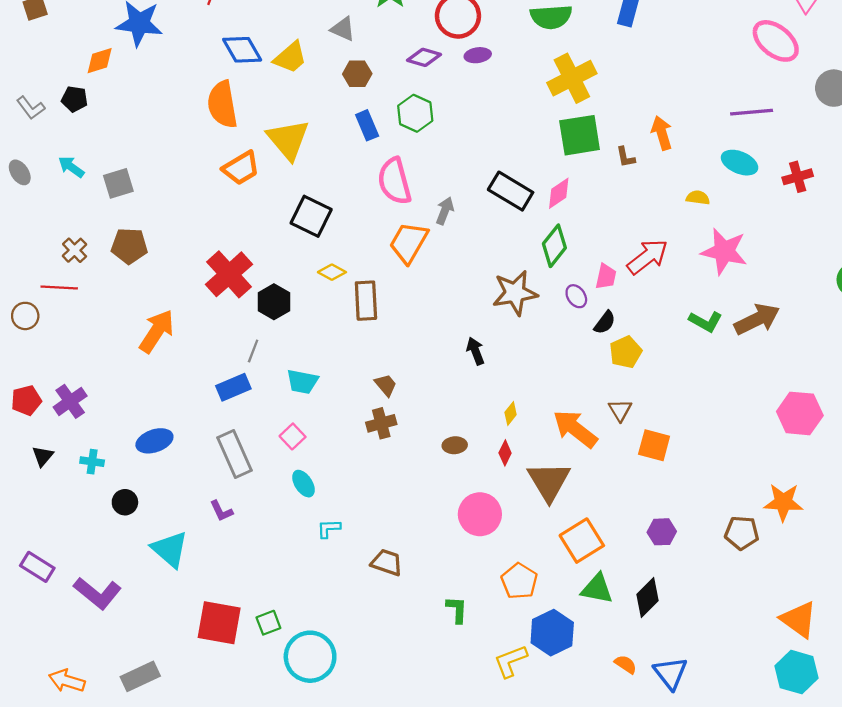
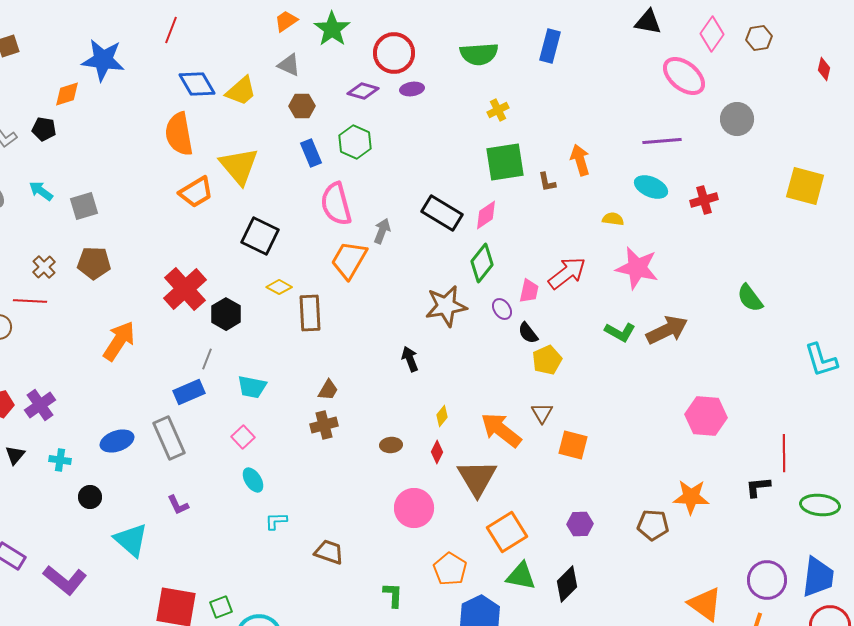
yellow cross: (572, 78) -> (498, 110), size x0.5
black semicircle: (605, 323) -> (528, 333), turned 105
brown trapezoid: (386, 385) -> (328, 390), turned 70
gray rectangle: (234, 454) -> (169, 438), moved

